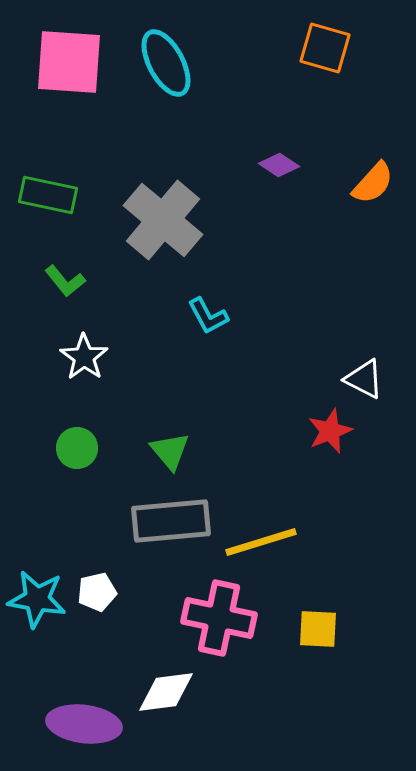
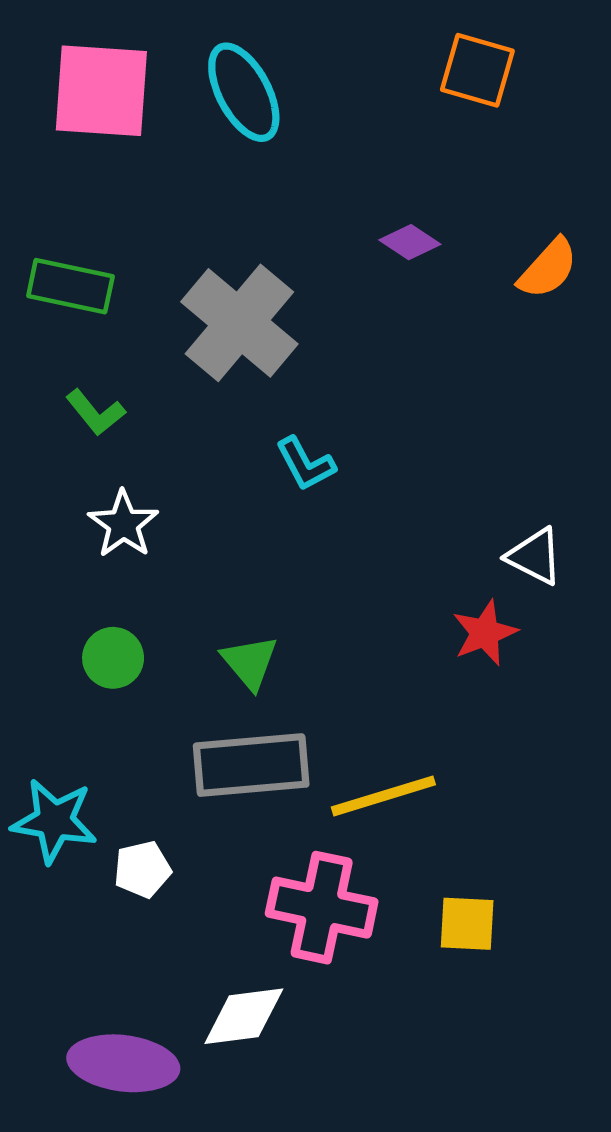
cyan star: (37, 599) -> (54, 821), moved

